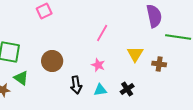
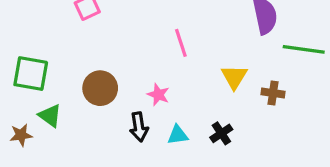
pink line: (102, 33) -> (181, 43), turned -48
pink star: (98, 65) -> (158, 95), moved

